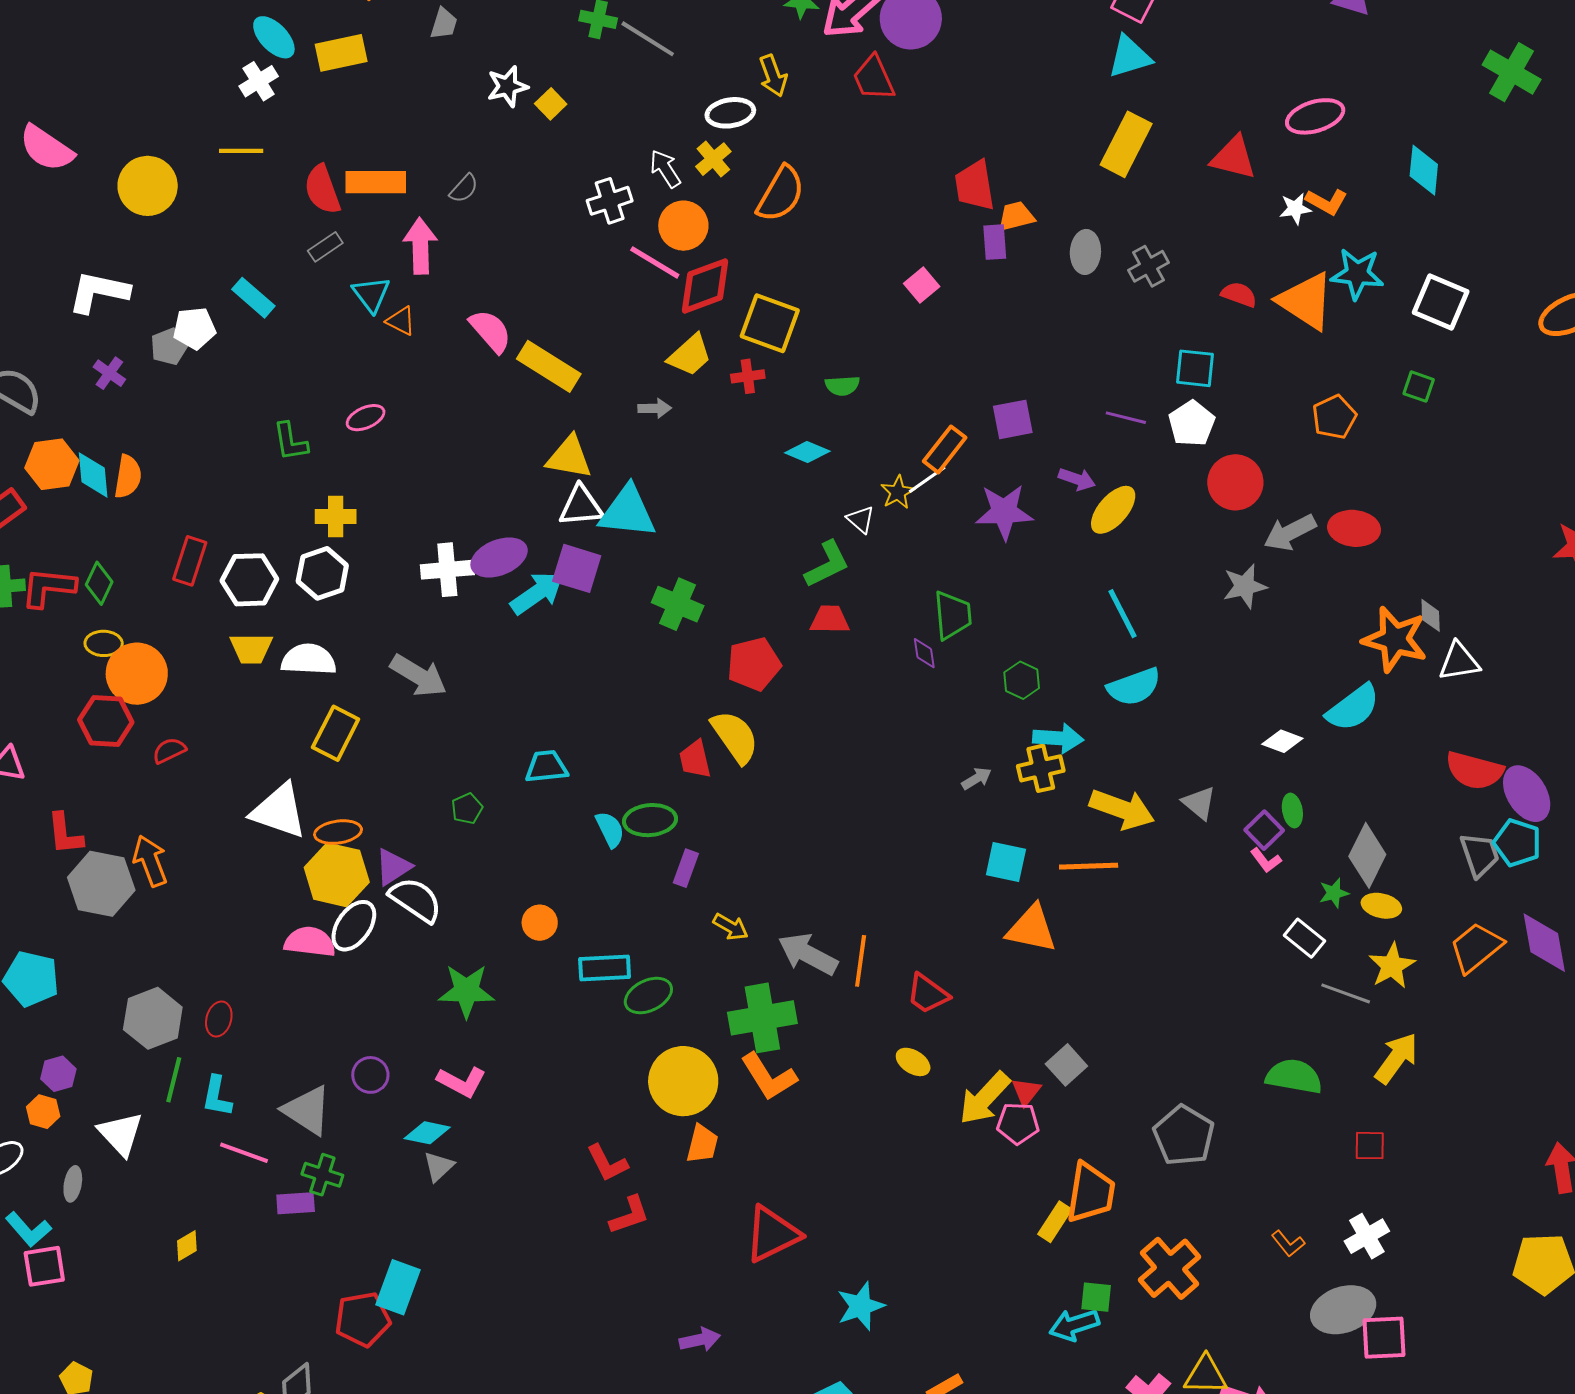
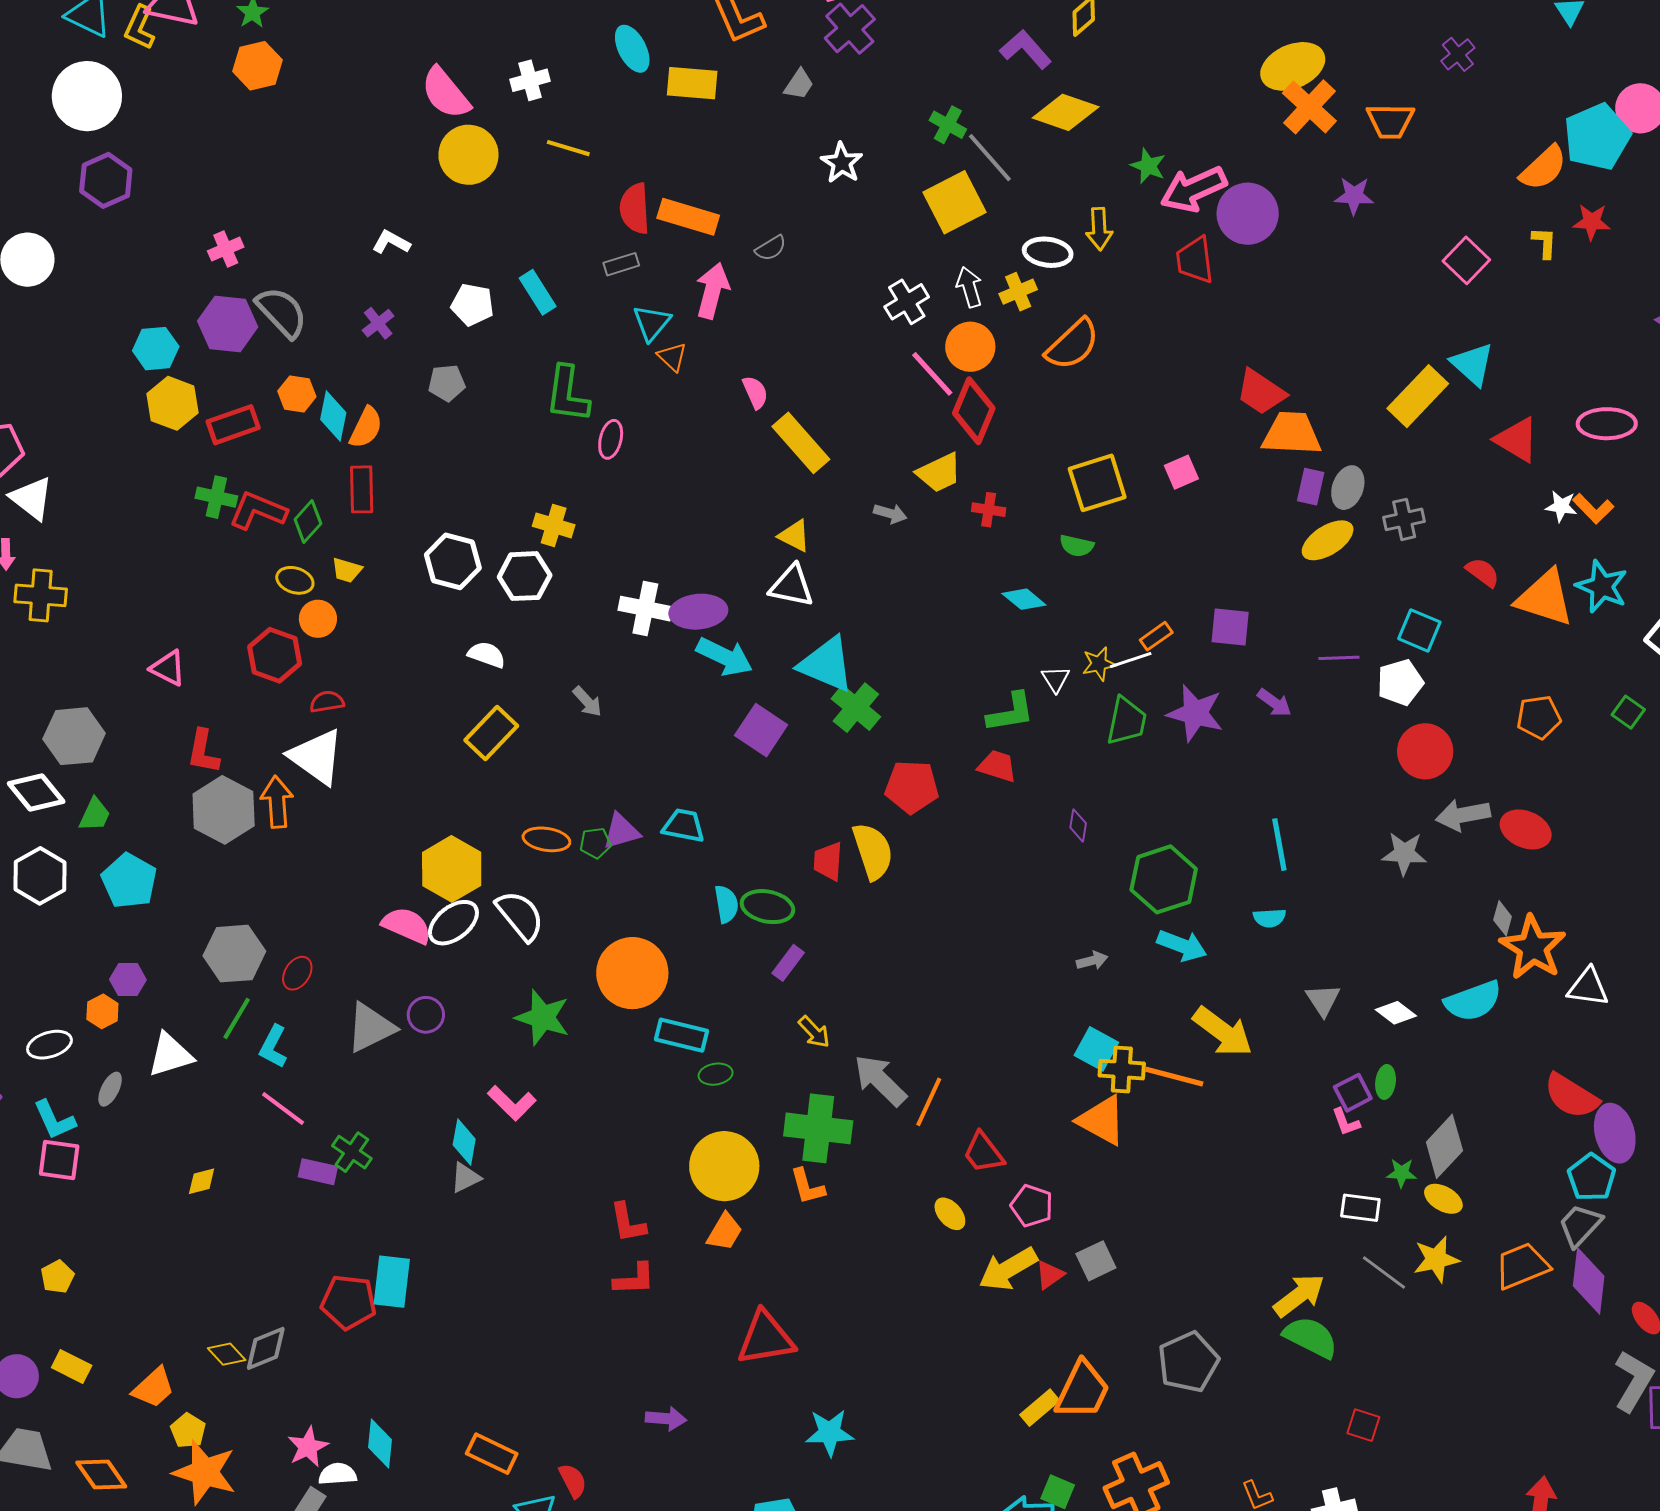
cyan triangle: (1129, 57) -> (1472, 364), moved, turned 42
white cross: (259, 81) -> (530, 80), moved
white star: (507, 86) -> (842, 163), turned 30
yellow square: (551, 104) -> (955, 202), moved, size x2.0
pink semicircle: (46, 148) -> (446, 93), moved
red trapezoid: (975, 185) -> (1261, 392), turned -64
white cross: (610, 201) -> (907, 302), turned -30
orange trapezoid: (1016, 216) -> (1292, 434), size x1.6
purple rectangle: (995, 242) -> (1311, 487), moved
red diamond: (705, 286) -> (974, 411), turned -64
white L-shape: (99, 292) -> (391, 242), size x0.6
orange triangle: (1306, 301) -> (1545, 598), turned -32
yellow square: (770, 323) -> (1097, 483), moved, turned 36
pink semicircle: (491, 331) -> (755, 392), size x0.7
gray pentagon: (169, 347) -> (447, 383), moved
pink ellipse: (366, 418) -> (611, 439), turned -69
purple line: (1126, 418) -> (1339, 658), turned -33
green L-shape: (290, 442) -> (567, 394), moved, size x1.4
orange rectangle: (945, 449) -> (1156, 636), size x0.7
yellow triangle: (569, 457) -> (794, 536), size x0.7
orange hexagon: (52, 464) -> (297, 394), size x0.7
yellow ellipse: (1113, 510) -> (1328, 540), moved
cyan triangle: (627, 512) -> (826, 664), moved
red rectangle: (190, 561) -> (362, 489), moved, turned -36
purple square: (577, 568) -> (761, 730), moved
cyan arrow: (537, 593) -> (725, 657), turned 44
green trapezoid: (953, 615) -> (1127, 721), moved
gray diamond: (1431, 615) -> (1503, 918), moved
yellow trapezoid: (251, 648) -> (347, 570), moved, size x0.7
white semicircle: (309, 660) -> (487, 655), size x0.7
orange circle: (137, 674) -> (318, 619), size x0.6
gray arrow: (419, 676) -> (587, 702), size x0.6
green hexagon: (1022, 680) -> (1164, 879), size x1.8
cyan semicircle: (1134, 687) -> (1269, 918), size x0.6
yellow cross: (1041, 768) -> (1122, 1070), moved
gray triangle: (1199, 803) -> (1323, 1000), moved
white triangle: (279, 811) -> (316, 757), moved
orange ellipse: (338, 832) -> (546, 839), moved
gray trapezoid: (1480, 855) -> (1580, 1225), moved, turned -135
purple triangle: (393, 867) -> (621, 831), moved
orange circle: (540, 923) -> (632, 973), size x2.0
white rectangle: (1305, 938) -> (1360, 1208), turned -48
green ellipse: (648, 996) -> (716, 1074), size x0.7
yellow arrow: (1396, 1058) -> (1299, 1295), moved
purple circle: (370, 1075) -> (426, 1015), moved
orange L-shape: (769, 1077) -> (807, 1186), size x0.7
gray triangle: (307, 1110) -> (371, 1028), moved, turned 44
pink pentagon: (1018, 1123) -> (1032, 1206), moved
cyan diamond: (427, 1133) -> (464, 1142), turned 72
white triangle: (121, 1134) -> (170, 1055), turned 39
cyan rectangle: (398, 1287) -> (392, 1282), turned -30

